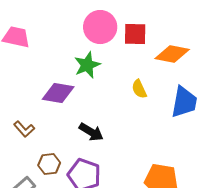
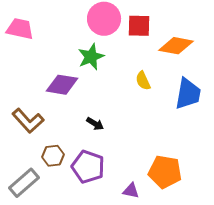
brown L-shape: (24, 129) -> (28, 121), size x1.5
black arrow: (91, 132) -> (95, 124), size x0.7

